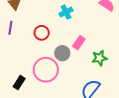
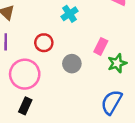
pink rectangle: (79, 43) -> (101, 46), moved
pink circle: (46, 70) -> (25, 74), moved

